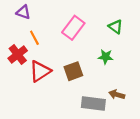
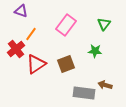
green triangle: (116, 27) -> (104, 24), turned 32
orange line: (34, 38) -> (31, 34), turned 64

